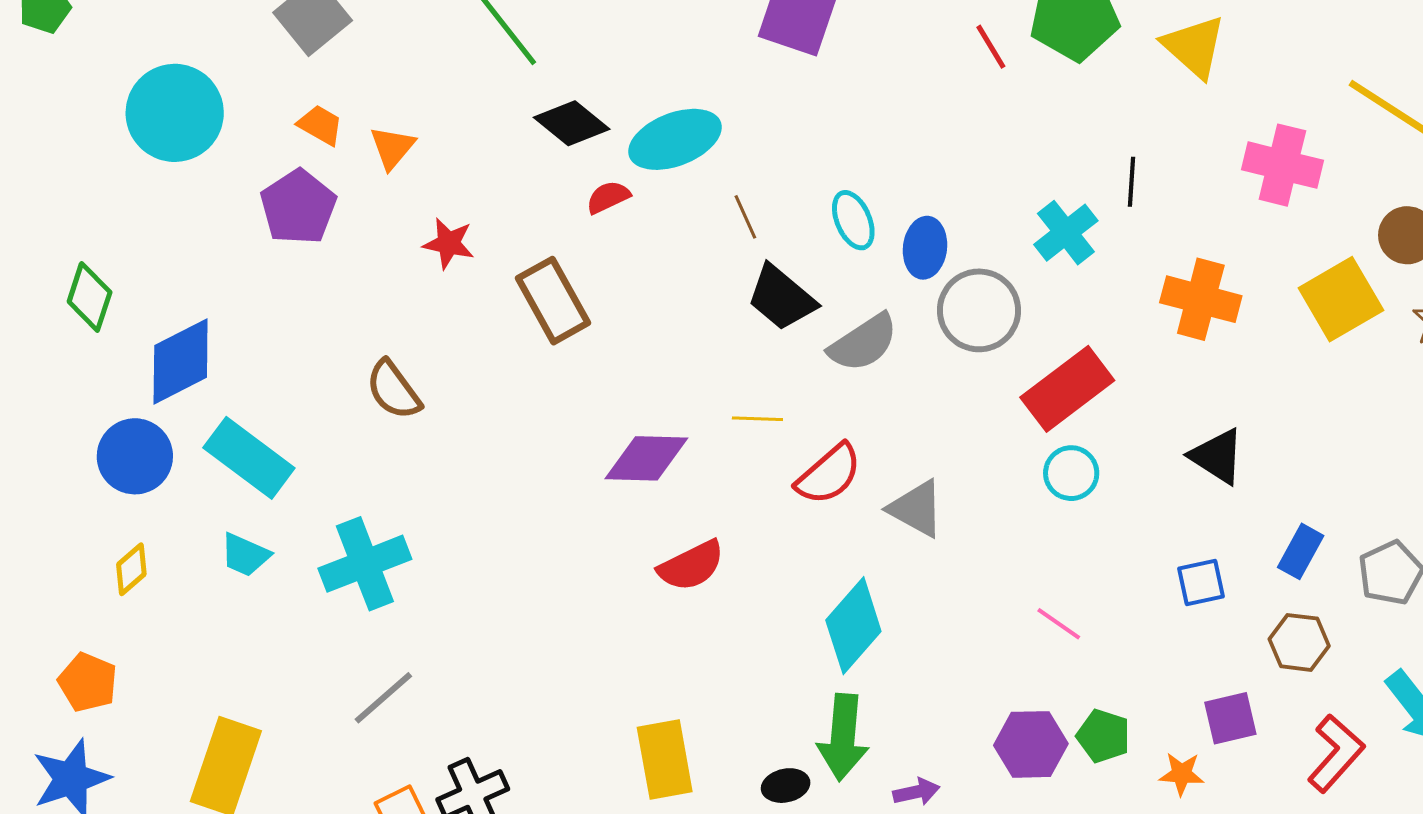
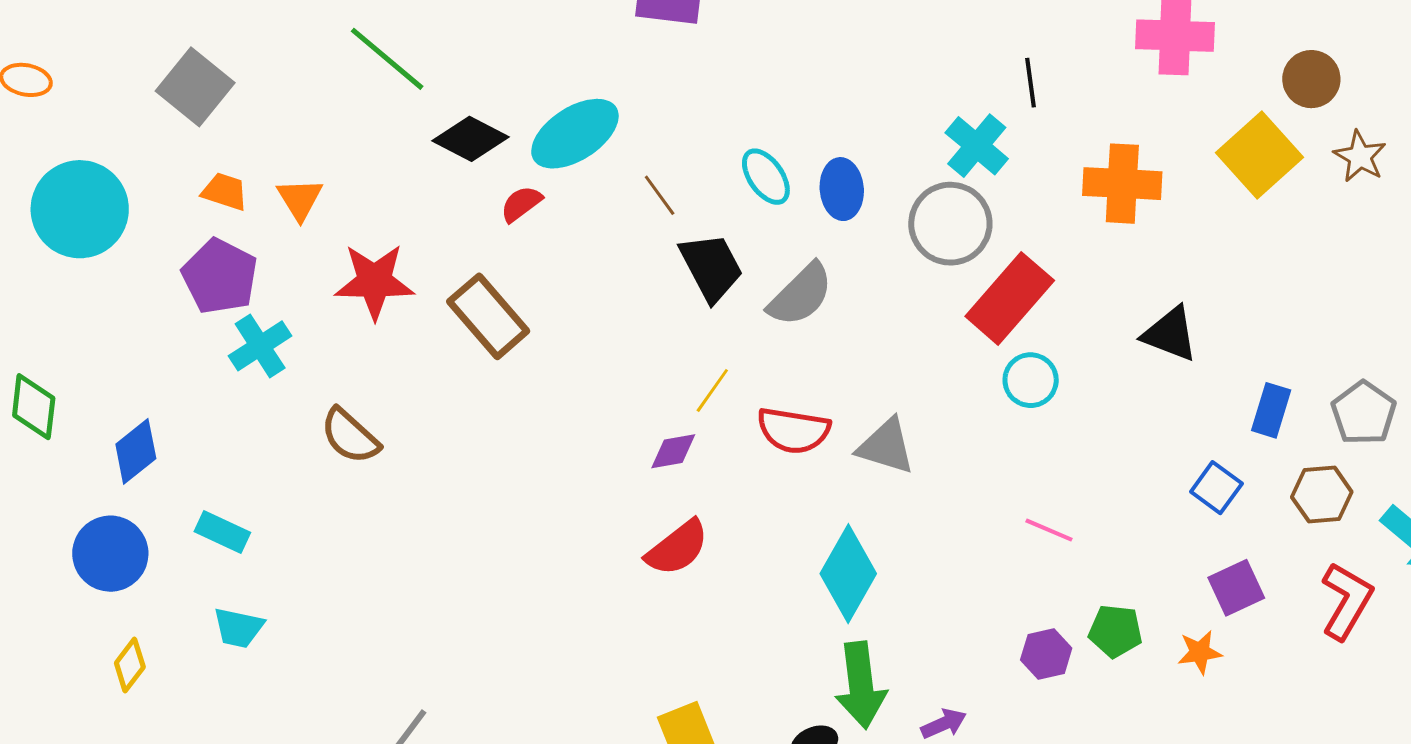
red star: (449, 243) -> (374, 281), size x1.5
black trapezoid: (781, 298) -> (711, 267), turned -146
gray circle: (979, 310) -> (950, 224), moved
blue diamond: (181, 361) -> (136, 451), size x0.7
yellow line: (757, 419) -> (712, 390), turned -45
cyan rectangle: (249, 458) -> (222, 532), size x0.6
purple diamond: (646, 458) -> (673, 451), moved, size x0.6
red semicircle: (829, 474) -> (794, 430), turned 62
cyan cross: (365, 564) -> (260, 346), moved, size x0.7
blue square: (1201, 583) -> (1216, 488), moved, turned -30
brown hexagon: (1299, 642) -> (1322, 494), moved
purple hexagon: (1031, 744) -> (1046, 654), size x0.7

